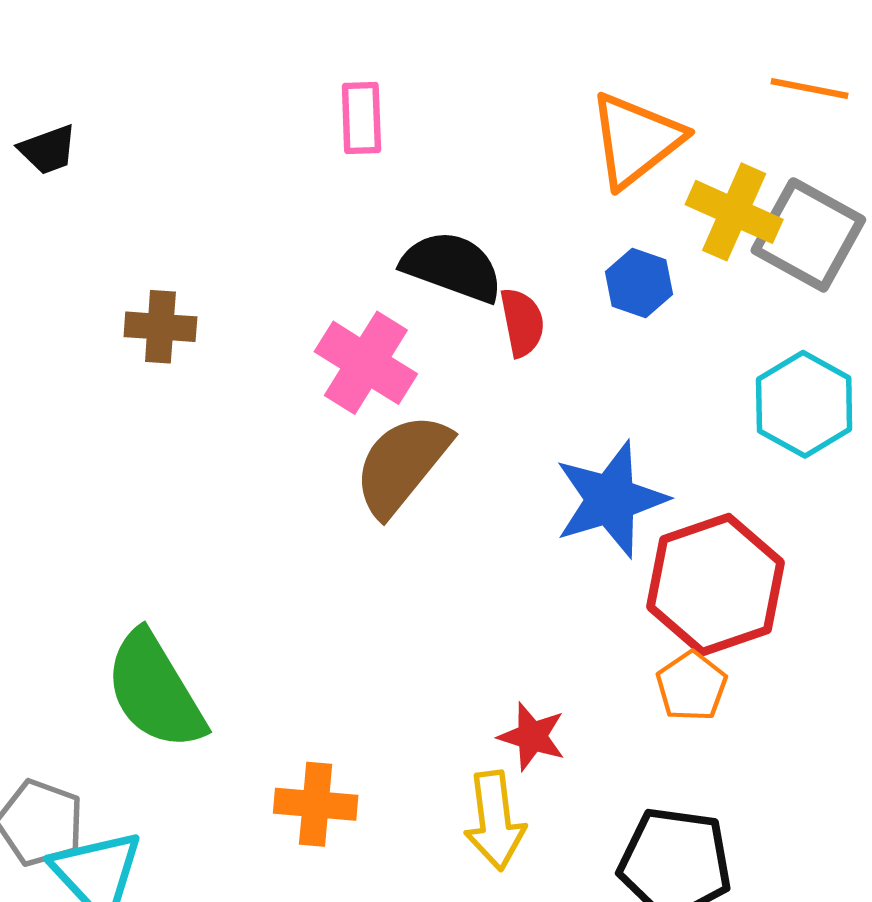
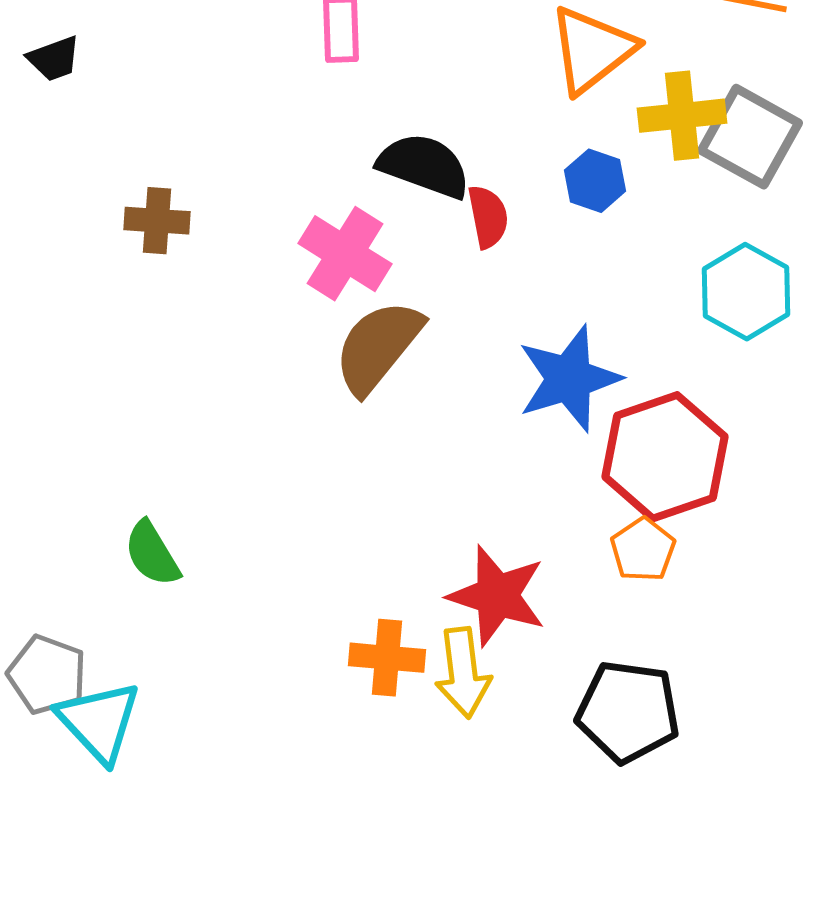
yellow cross: (734, 212) -> (682, 116), turned -30
green semicircle: (155, 691) -> (152, 554), size x0.6
red star: (532, 736) -> (497, 596), size x1.6
orange cross: (316, 804) -> (387, 658), moved

